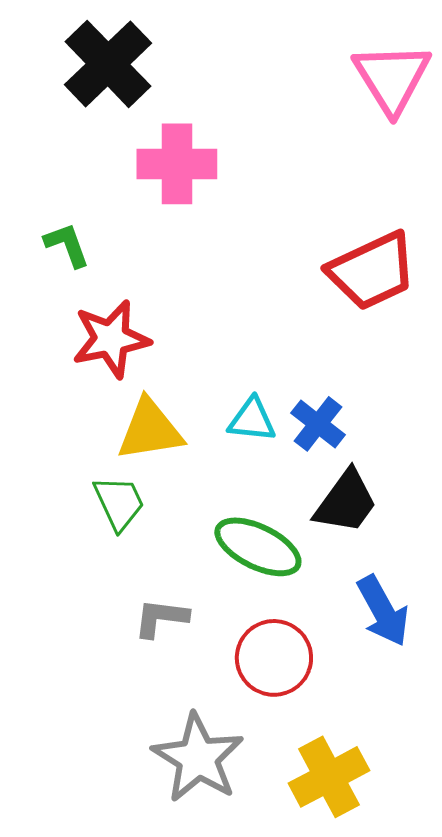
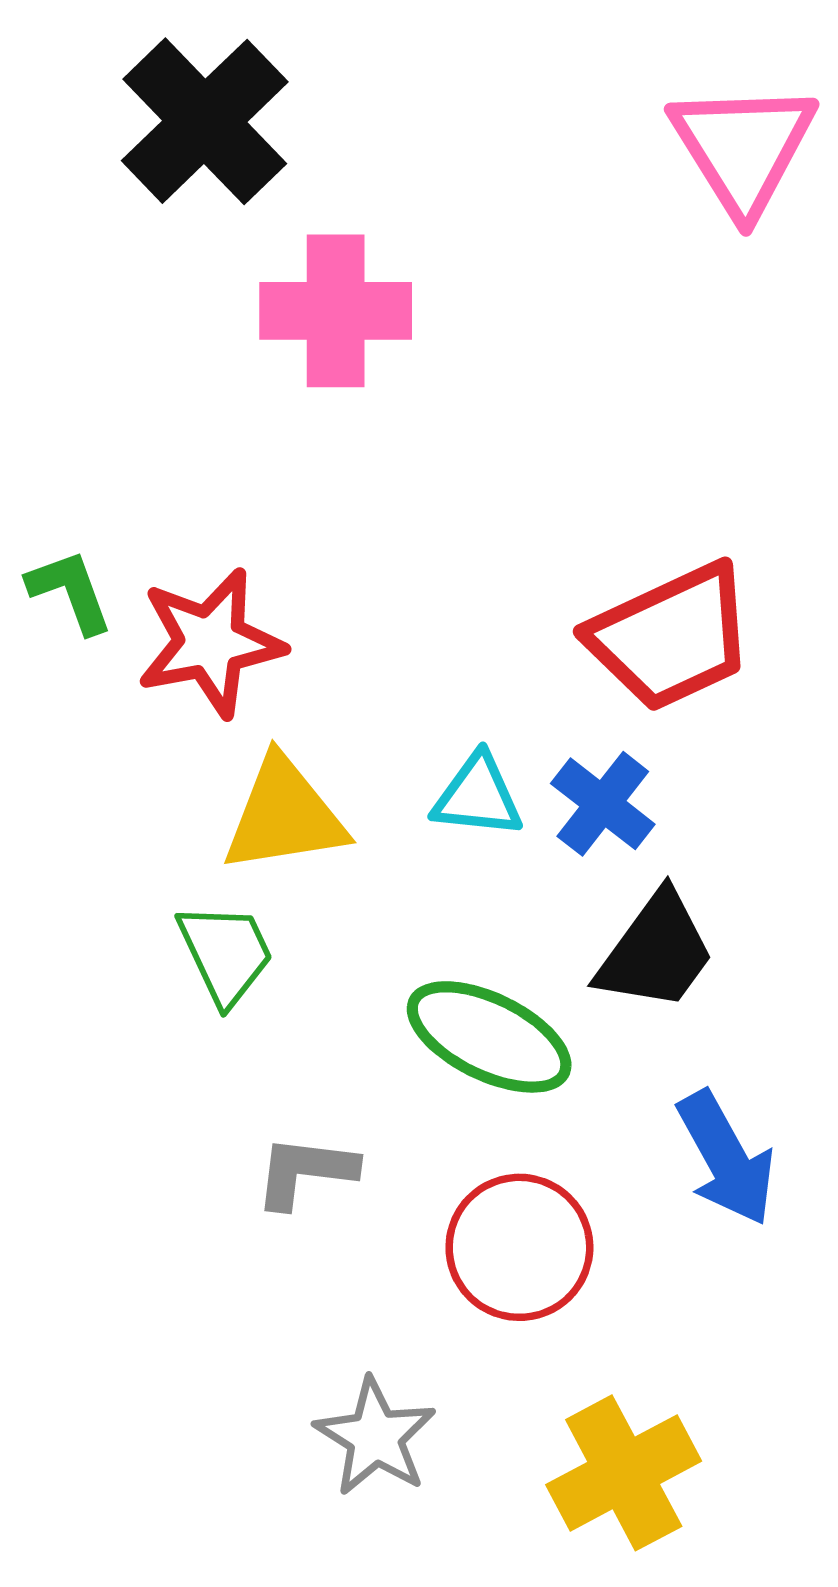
green L-shape: (67, 245) -> (70, 591), moved
red trapezoid: (372, 271) -> (671, 637), moved
gray star: (198, 758) -> (375, 1437), size x0.7

